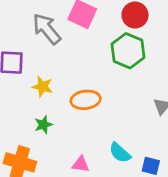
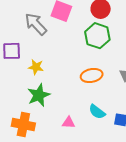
orange ellipse: (86, 100) -> (92, 75), moved
green star: (43, 125) -> (39, 95), size x1.6

